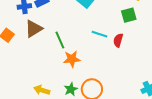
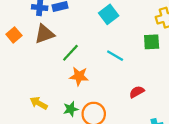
green line: (60, 40) -> (70, 53), turned 54
red semicircle: (118, 40) -> (137, 92), moved, turned 32

